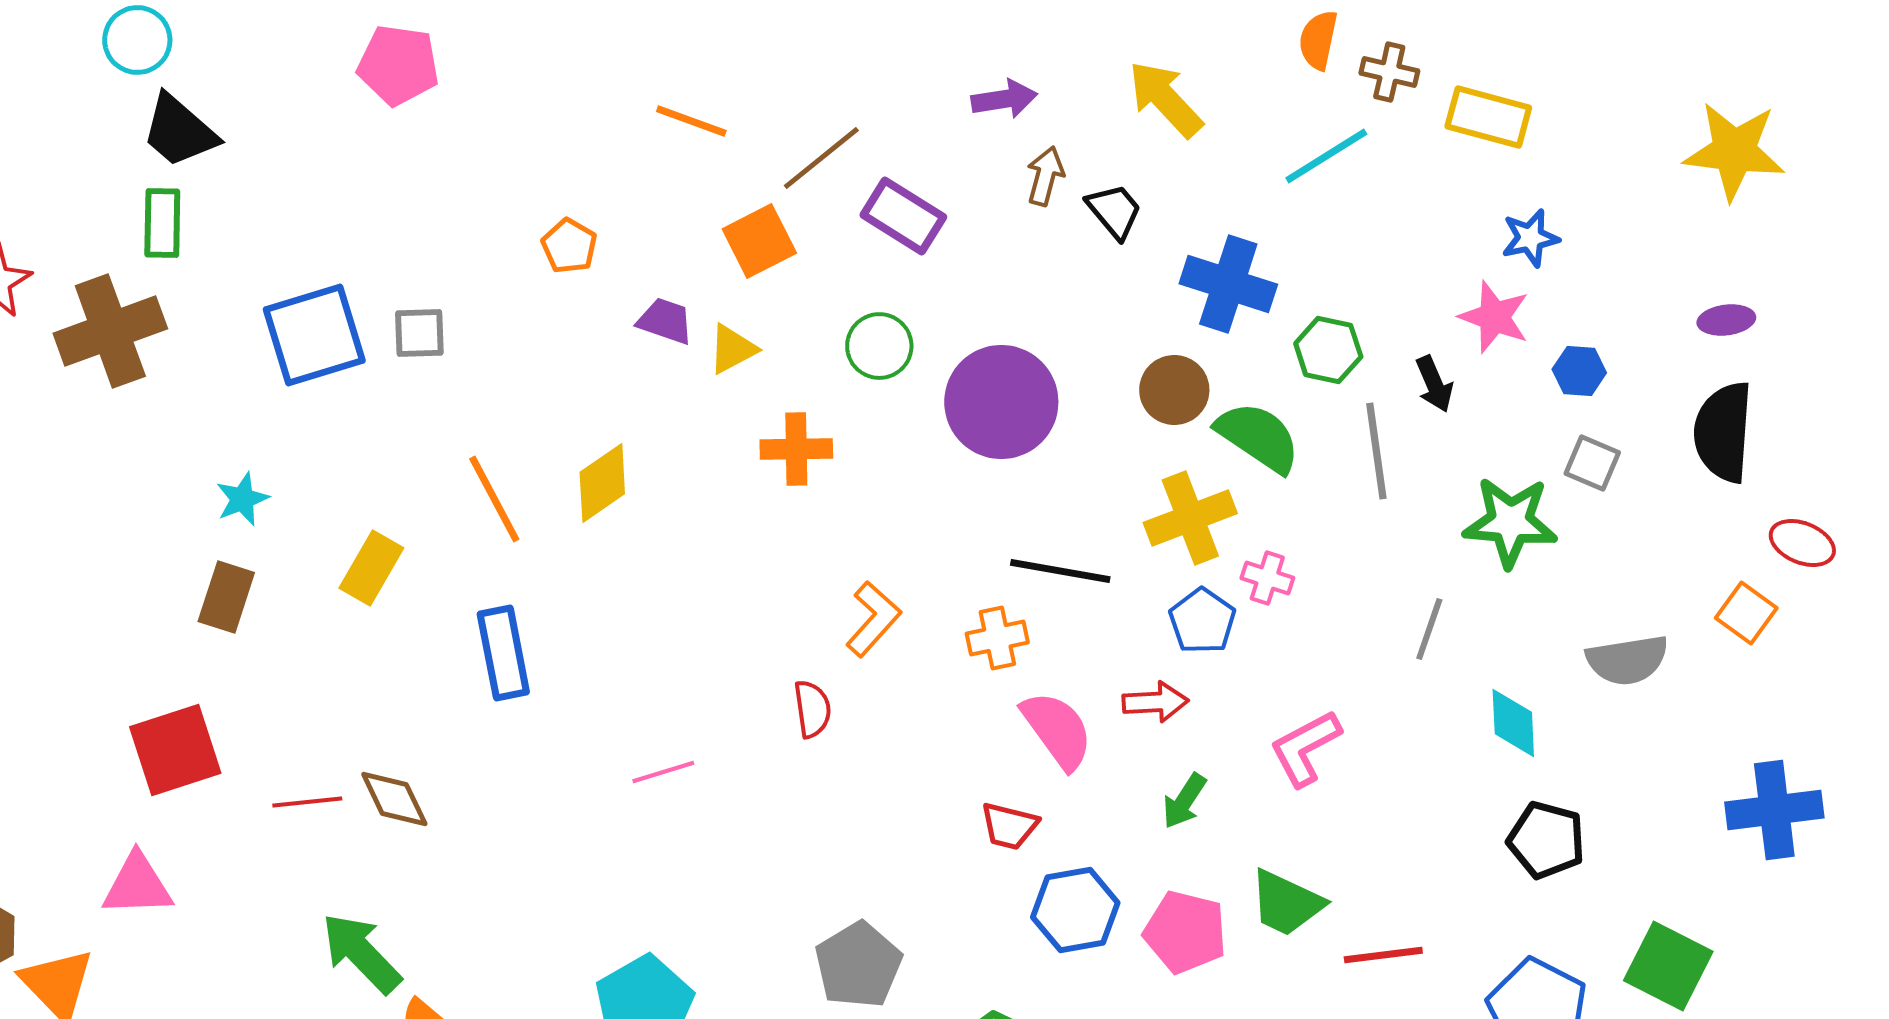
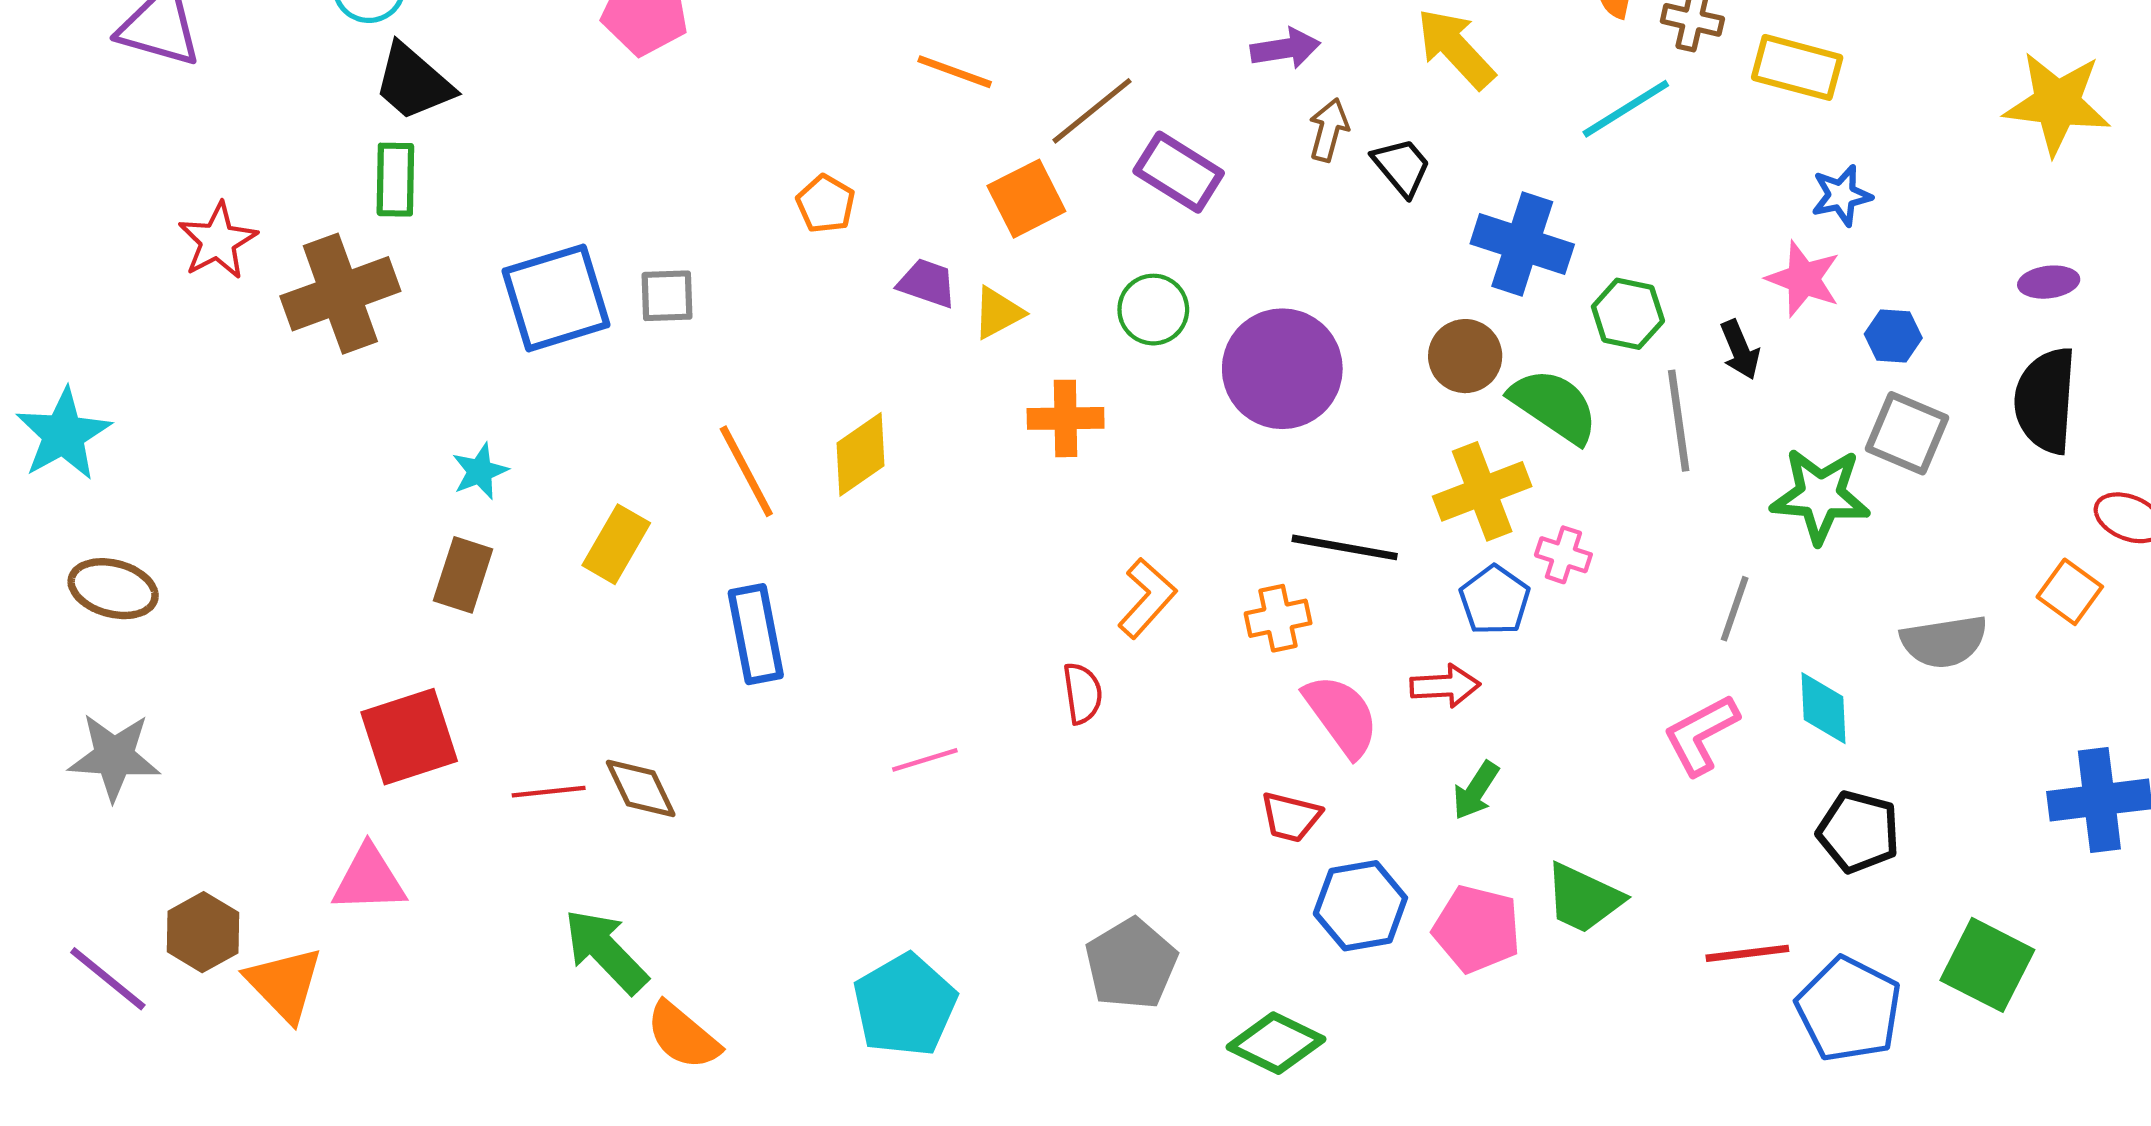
gray square: (1592, 463) -> (1907, 433), size x1.4
pink L-shape: (1305, 748) -> (1701, 735), moved
red line: (1383, 955) -> (1747, 953), moved

